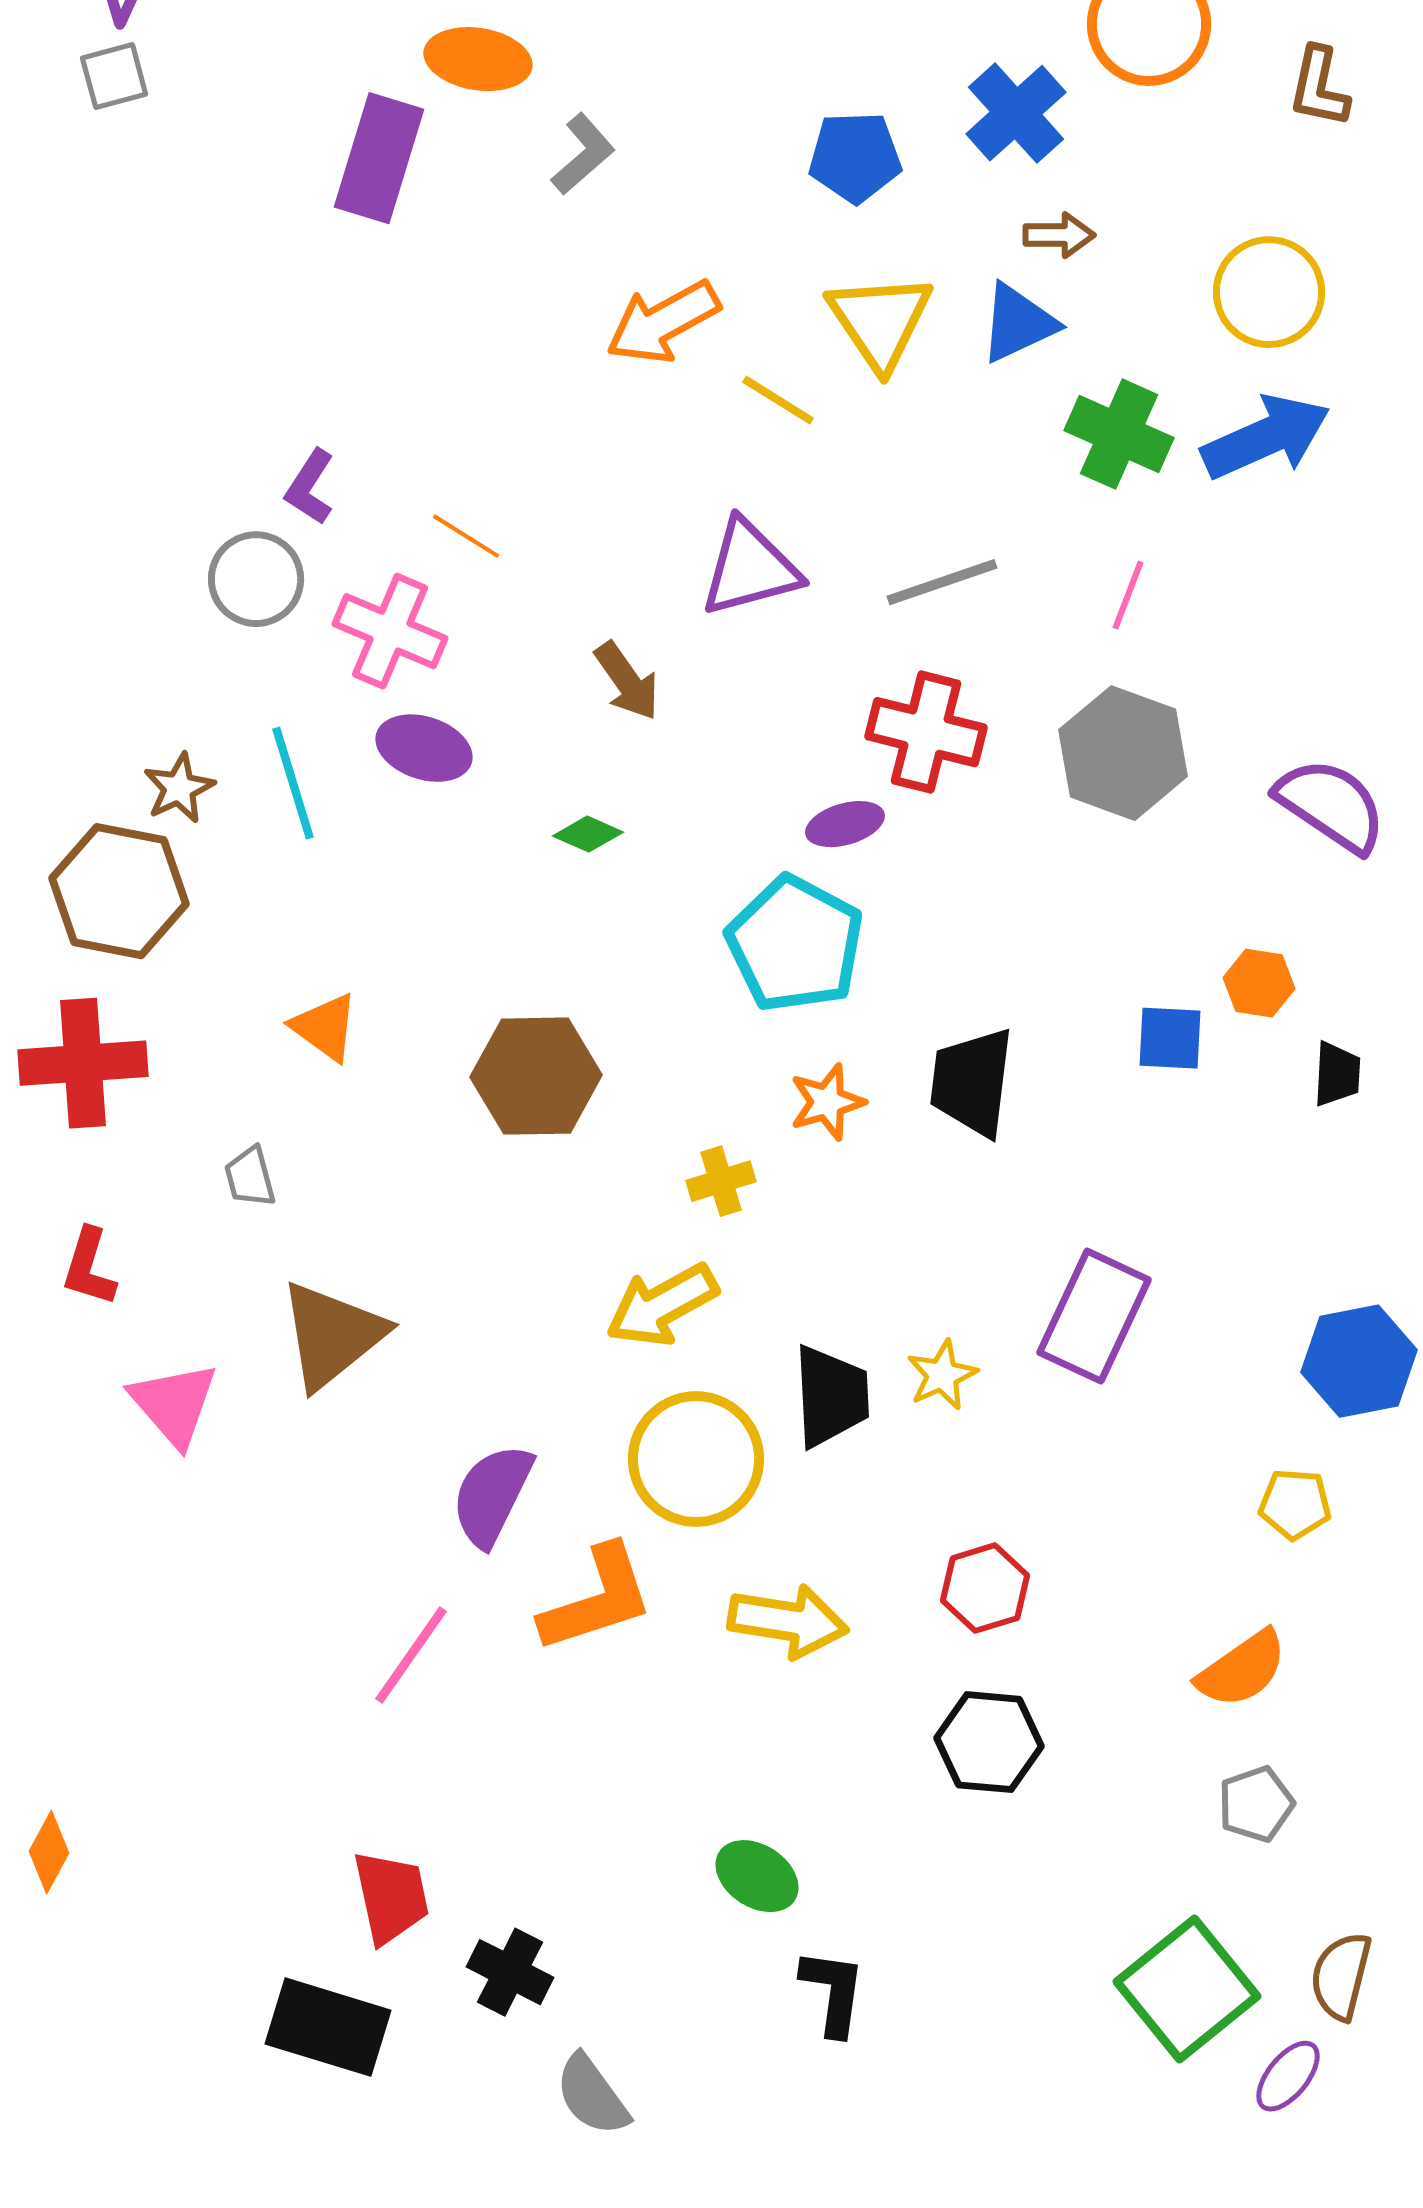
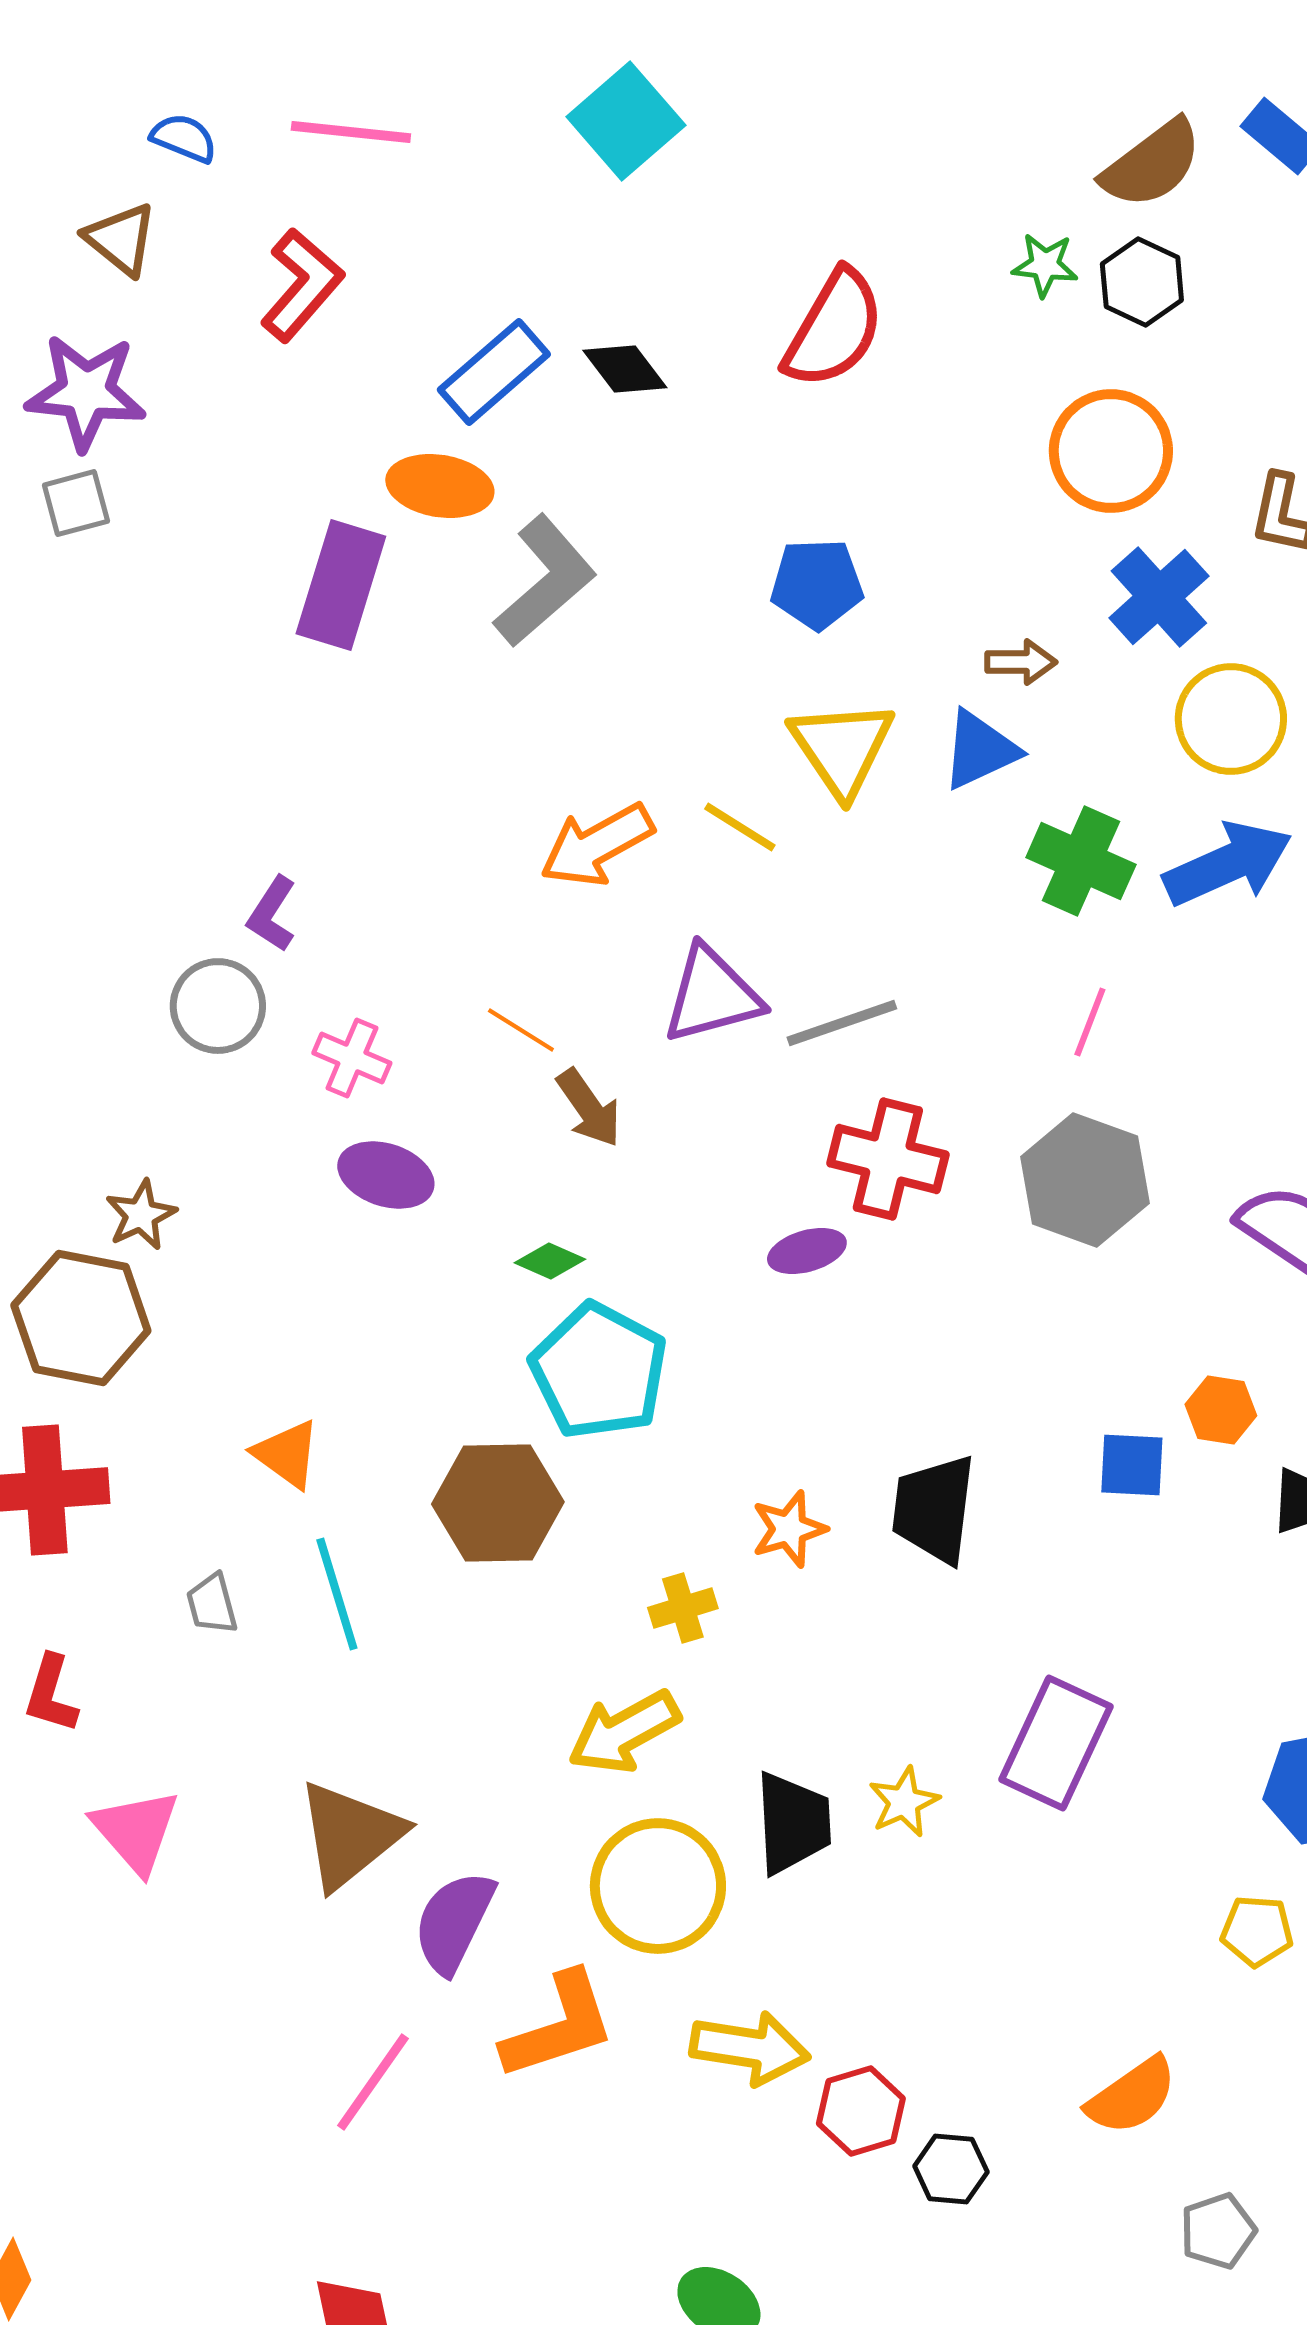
blue cross: (1016, 113) -> (1159, 597), moved
gray L-shape: (583, 154) -> (545, 581), size x1.6
orange arrow: (663, 322) -> (597, 845), moved
orange line: (466, 536) -> (521, 1030), moved
gray line: (942, 582) -> (842, 1023), moved
pink cross: (390, 631) -> (352, 1058), size x0.7
cyan line: (293, 783) -> (337, 1594), moved
cyan pentagon: (795, 944) -> (599, 1371), moved
brown triangle: (332, 1335) -> (350, 1835), moved
red hexagon: (985, 1588) -> (861, 2111), moved
orange semicircle: (1242, 1669) -> (1132, 2096), moved
black hexagon: (989, 1742) -> (951, 2169), size x0.7

